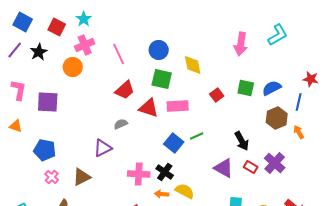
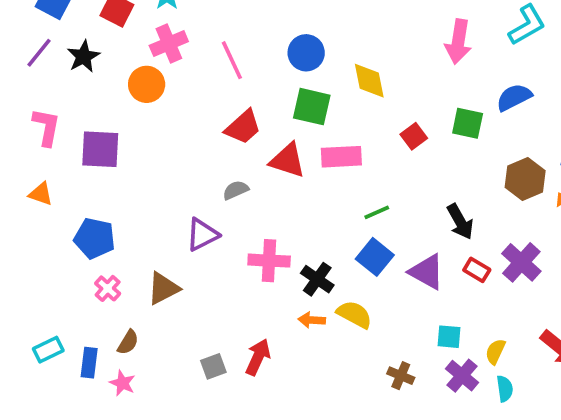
blue semicircle: (272, 88) -> (514, 97), moved
blue square: (174, 143) -> (375, 257), moved
pink cross: (139, 174) -> (269, 261), moved

